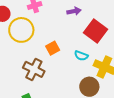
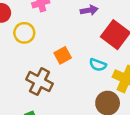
yellow circle: (21, 30) -> (24, 33), size x0.7

